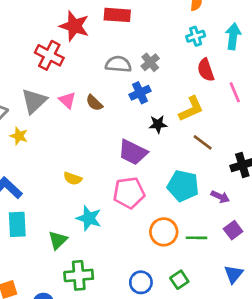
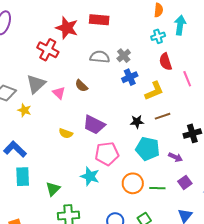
cyan arrow: (233, 36) -> (180, 25), moved
blue cross: (140, 93) -> (130, 77), moved
pink triangle: (67, 100) -> (59, 93), moved
black star: (158, 124) -> (137, 122), moved
brown line: (203, 142) -> (163, 116), turned -56
purple trapezoid: (133, 152) -> (94, 125), moved
yellow semicircle: (73, 179) -> (66, 133), moved
cyan star: (89, 218) -> (90, 176), moved

